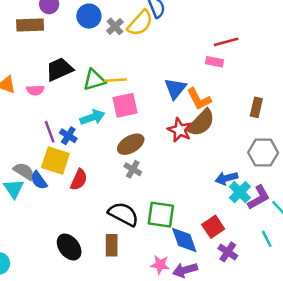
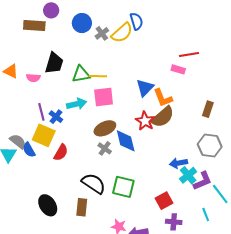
black trapezoid: (59, 69) -> (54, 63), turned 125
blue diamond: (184, 240) -> (126, 141), moved
purple cross: (228, 252) -> (174, 222), turned -35

